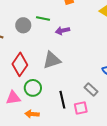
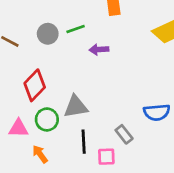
green line: (43, 18) -> (76, 29), turned -40
gray triangle: (52, 60) -> (76, 107), moved
orange arrow: (32, 114) -> (40, 154), turned 40

